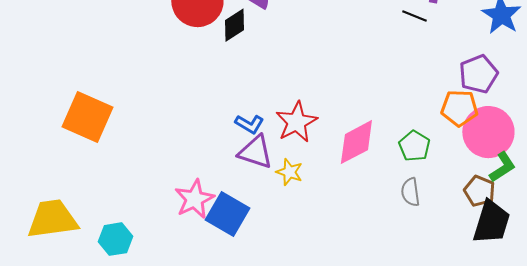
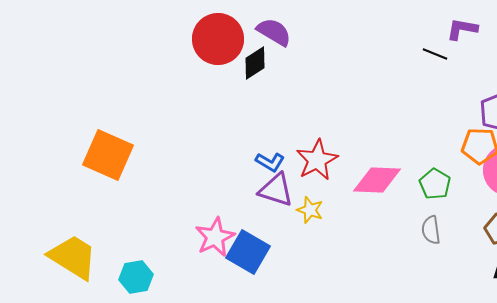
pink diamond: (356, 142) -> (377, 180), turned 30
yellow trapezoid: (52, 219) -> (73, 257), turned 40

